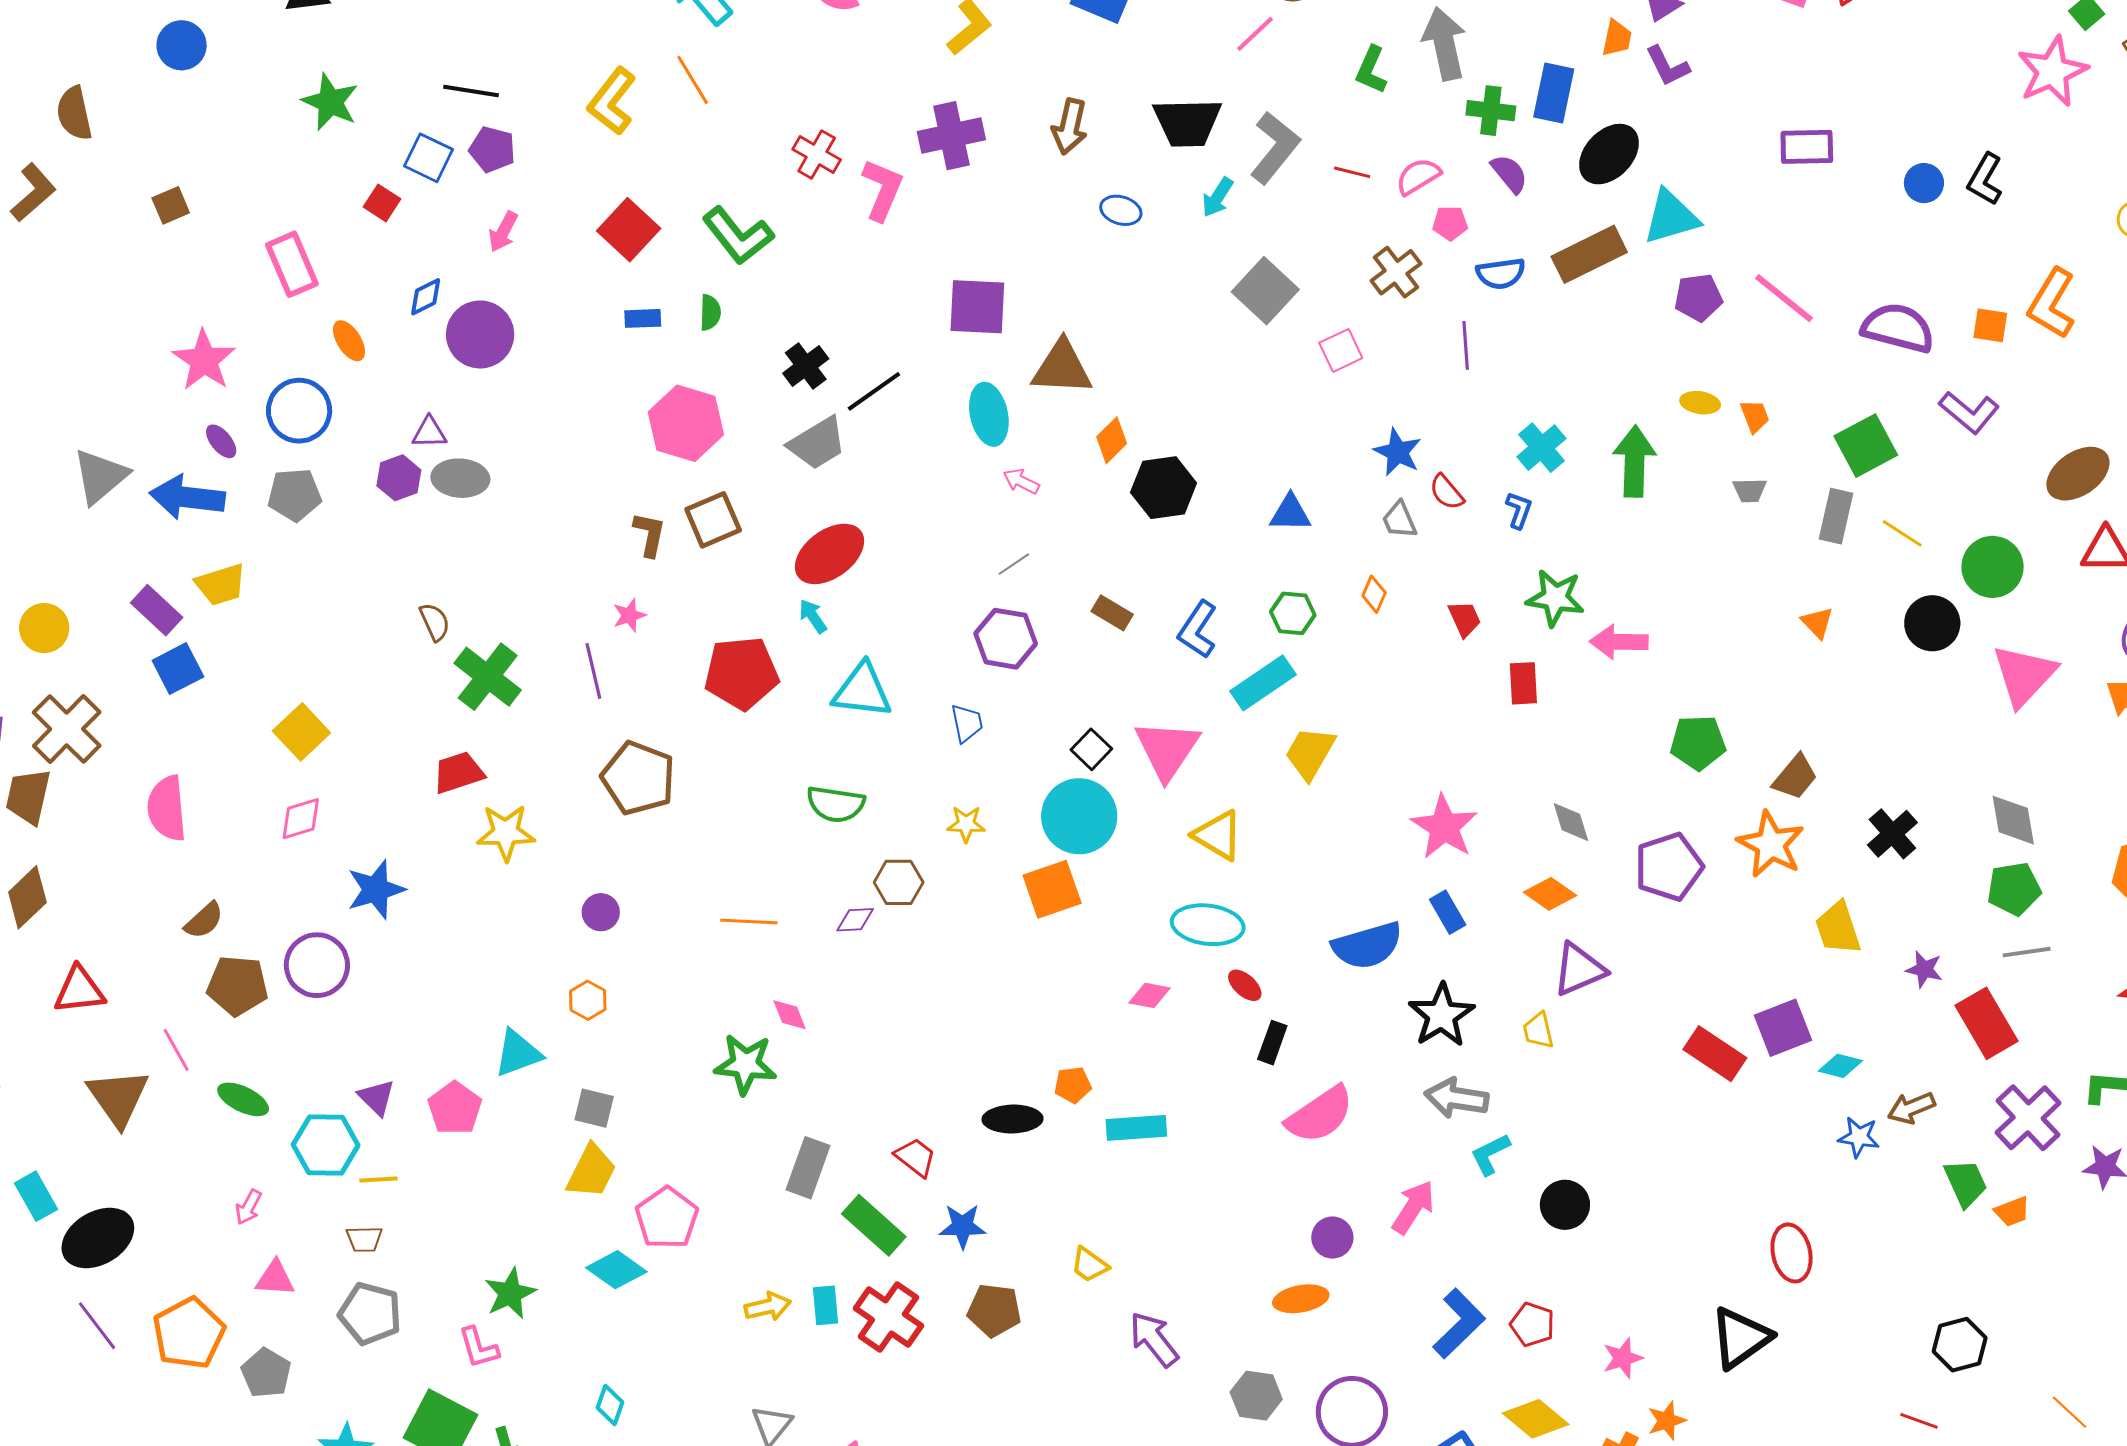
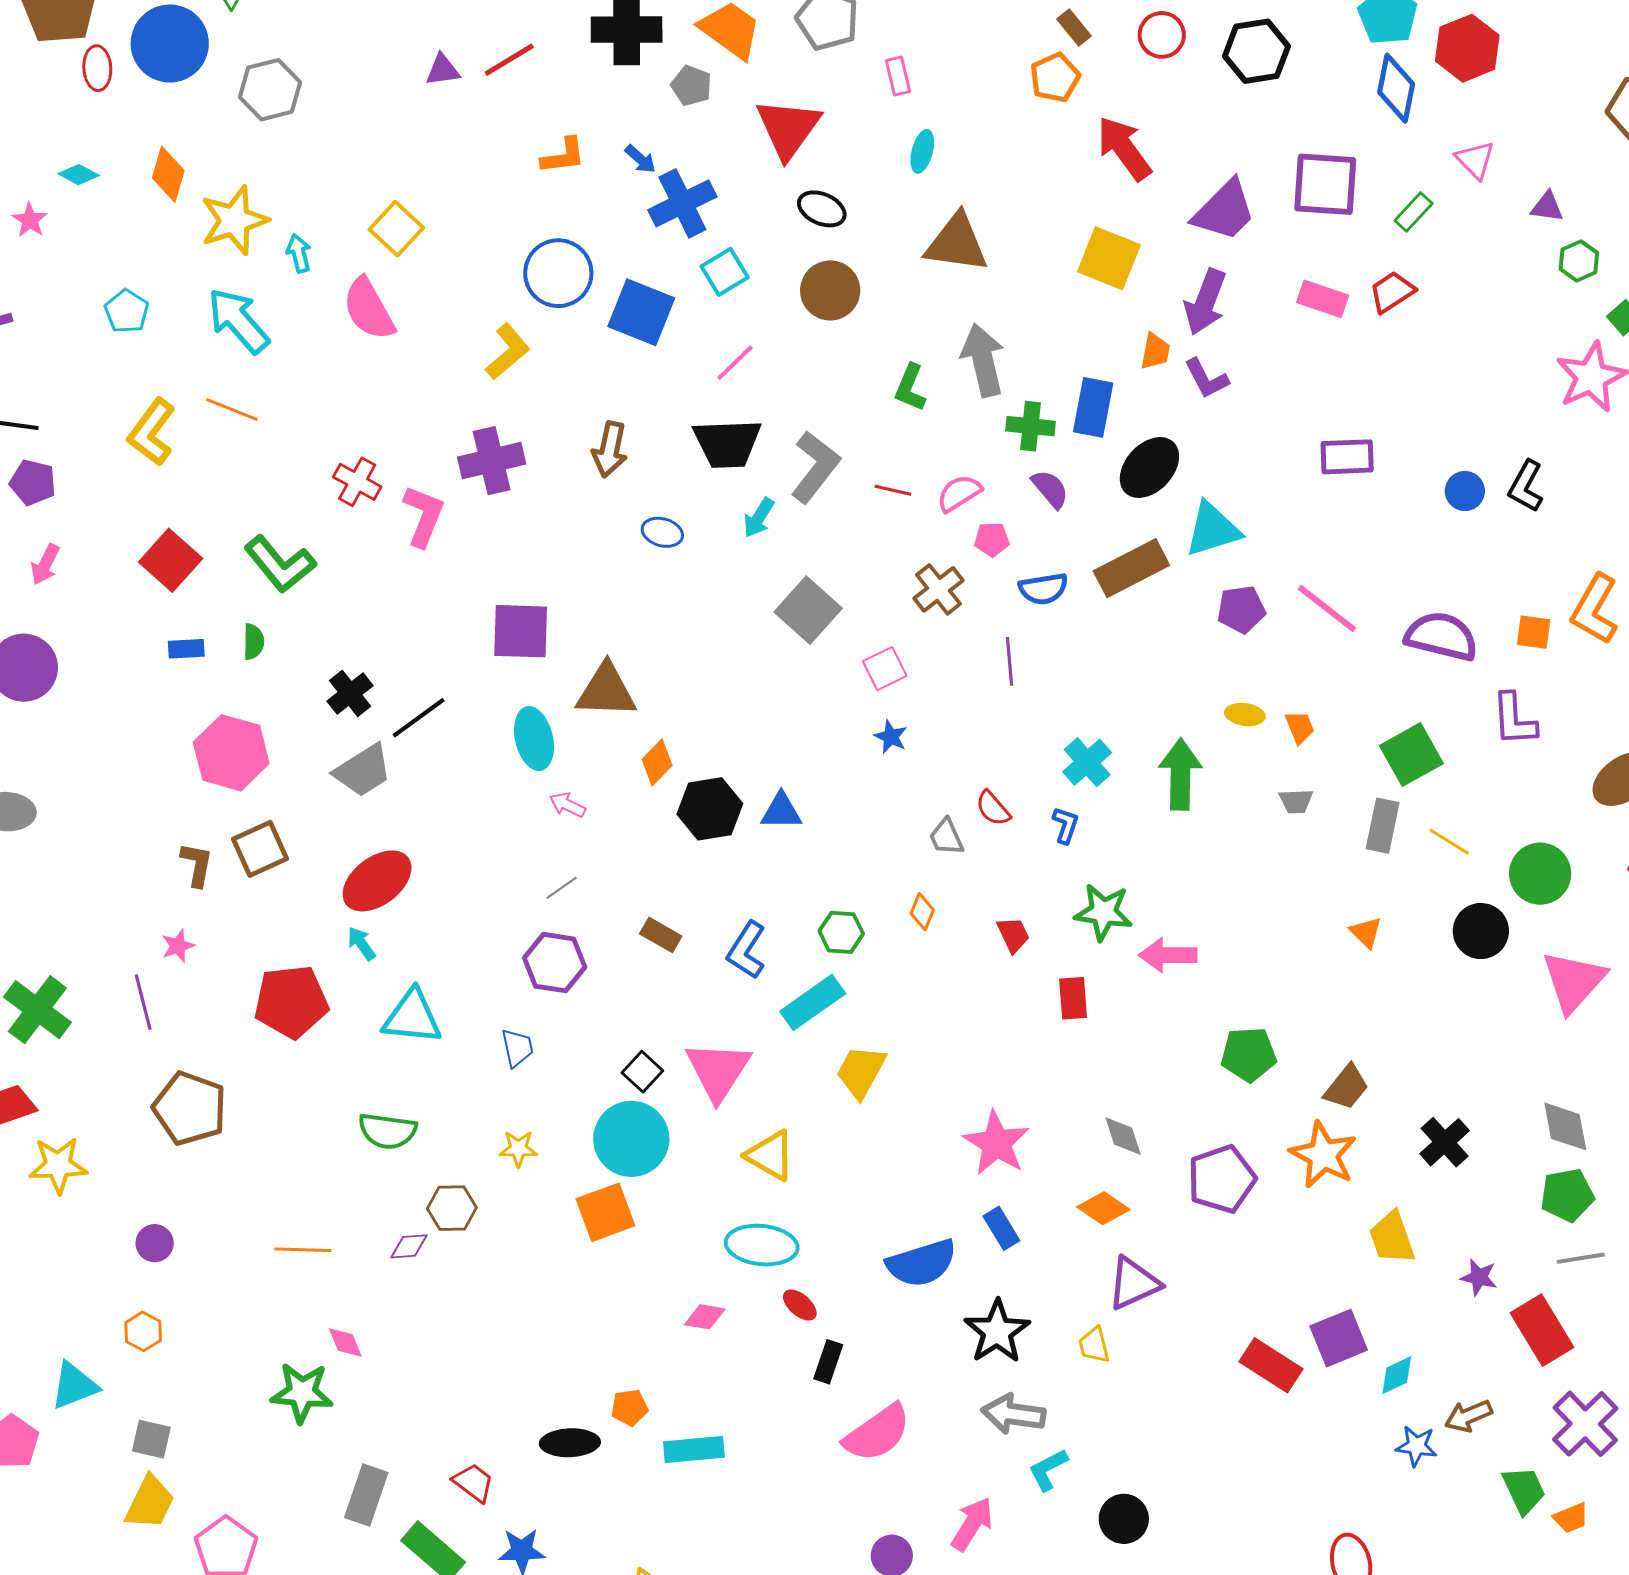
pink line: (1255, 34) -> (735, 363), moved
orange line: (693, 80) -> (232, 409), turned -36
purple L-shape: (1969, 412) -> (1514, 719), turned 48
blue star: (1398, 452) -> (891, 737), moved, size x0.7
blue triangle: (1290, 513) -> (781, 811), moved
cyan diamond: (1840, 1066) -> (1397, 1375), turned -39

